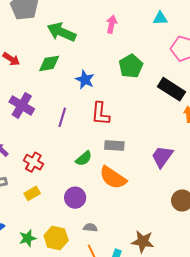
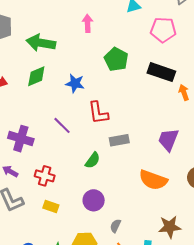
purple cross: (22, 105) -> (21, 139), moved
purple line: (62, 117) -> (62, 125), turned -48
orange semicircle: (113, 178) -> (153, 180), moved
yellow rectangle: (32, 193) -> (51, 206), turned 63
gray semicircle: (90, 228) -> (115, 226), turned -56

